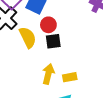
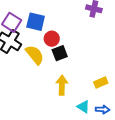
yellow rectangle: (70, 77) -> (101, 83), moved

